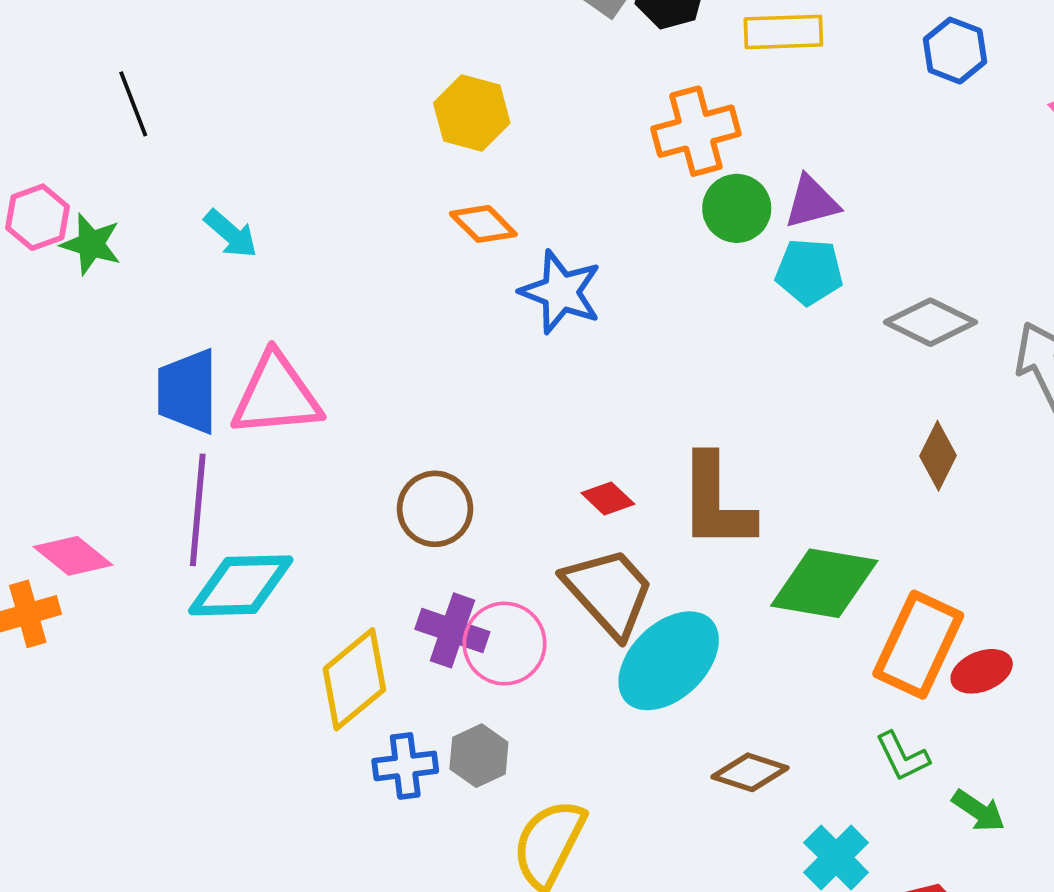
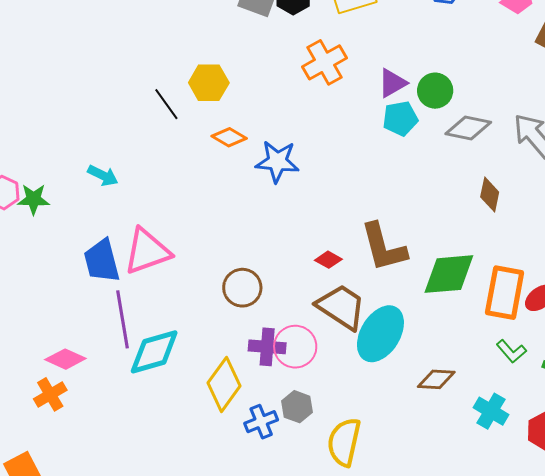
black line: (133, 104) -> (166, 104), moved
green circle: (737, 208) -> (435, 91), moved

